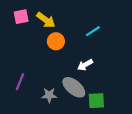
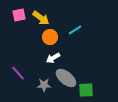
cyan line: (93, 31) -> (75, 30), moved
white arrow: (85, 65) -> (53, 58), moved
purple line: (20, 82) -> (18, 73), turned -63

